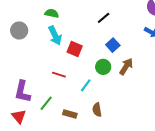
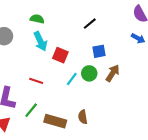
blue square: (113, 45) -> (99, 51), turned 32
red line: (59, 75) -> (36, 81), moved
cyan line: (86, 85) -> (72, 79), moved
brown rectangle: (70, 114) -> (55, 121), size x1.5

